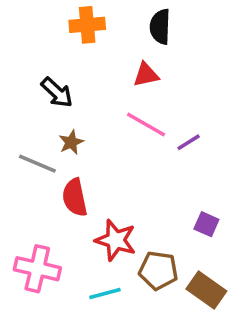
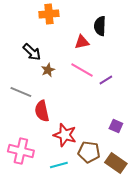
black semicircle: (160, 27) -> (100, 26), moved
brown star: (71, 142) -> (48, 70), moved

